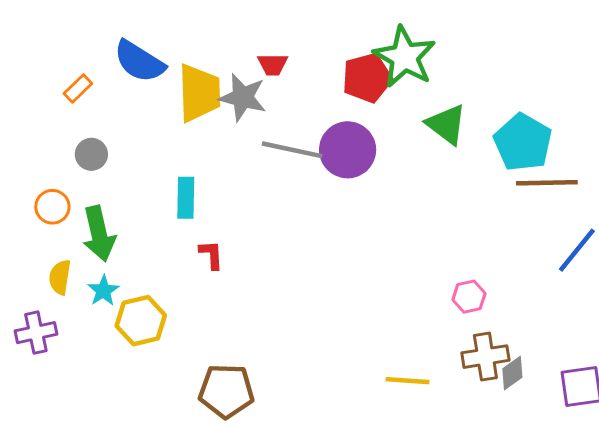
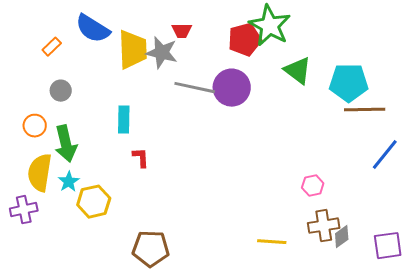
cyan pentagon: (523, 142) -> (349, 83), turned -30
yellow semicircle: (60, 277) -> (40, 173), size x1.6

